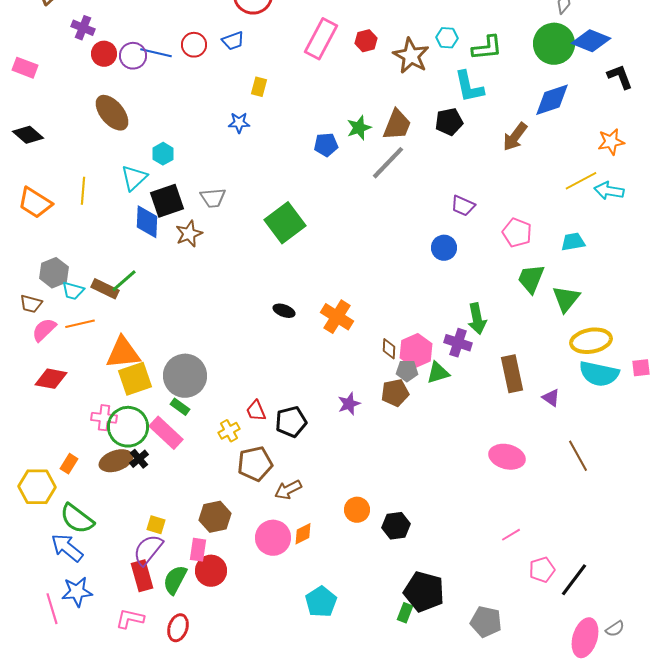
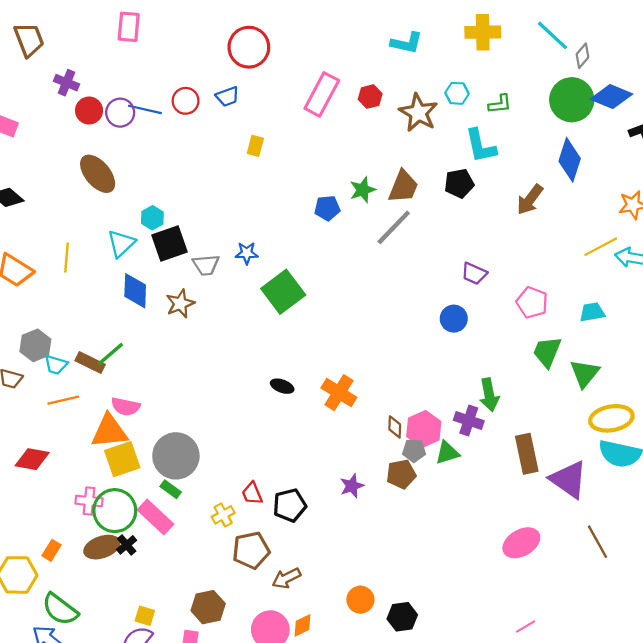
green L-shape: (487, 48) -> (500, 104), size x0.7
blue diamond: (552, 100) -> (570, 160), turned -54
blue star: (239, 123) -> (247, 253), moved
black square: (167, 201) -> (169, 244), moved
pink semicircle: (44, 330) -> (126, 407), moved, turned -124
purple triangle: (551, 398) -> (569, 479), size x2.0
pink ellipse: (507, 457) -> (521, 543), turned -44

